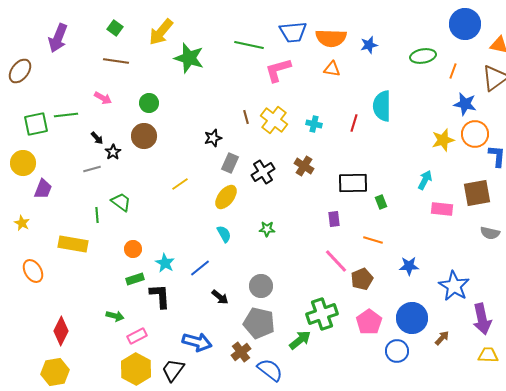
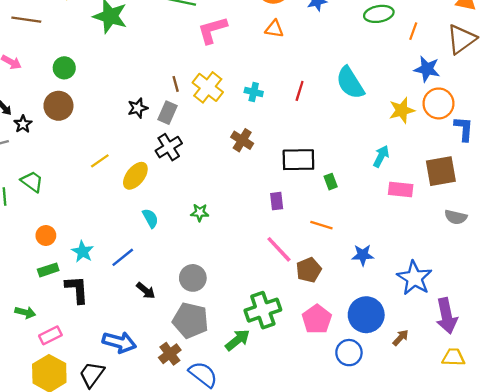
cyan semicircle: (382, 106) -> (350, 83), moved, turned -32
gray rectangle: (230, 163) -> (168, 113), moved
black cross: (263, 172) -> (169, 147), moved
yellow ellipse: (226, 197) -> (135, 176), moved

